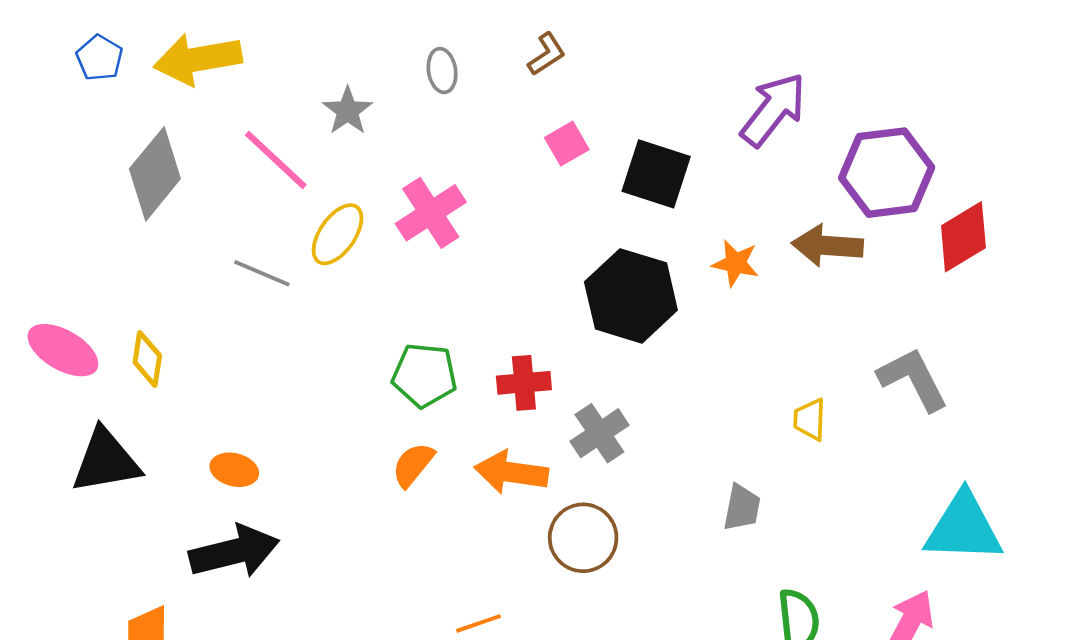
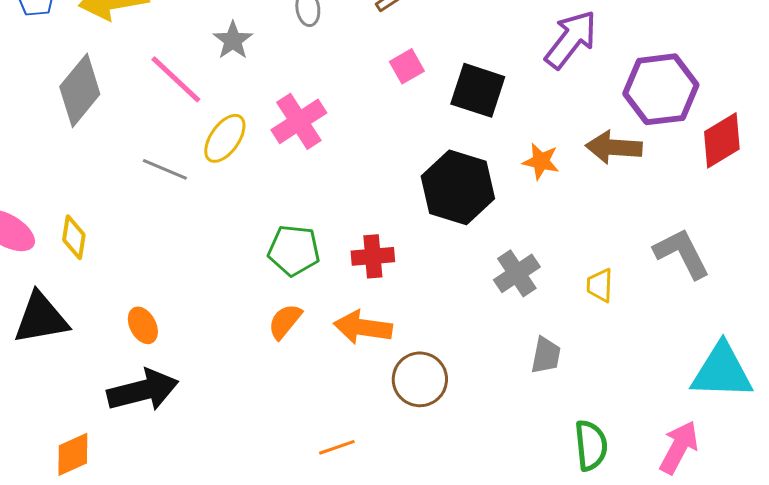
gray cross: (599, 433) -> (517, 273), moved
orange ellipse: (234, 470) -> (143, 325), turned 48

